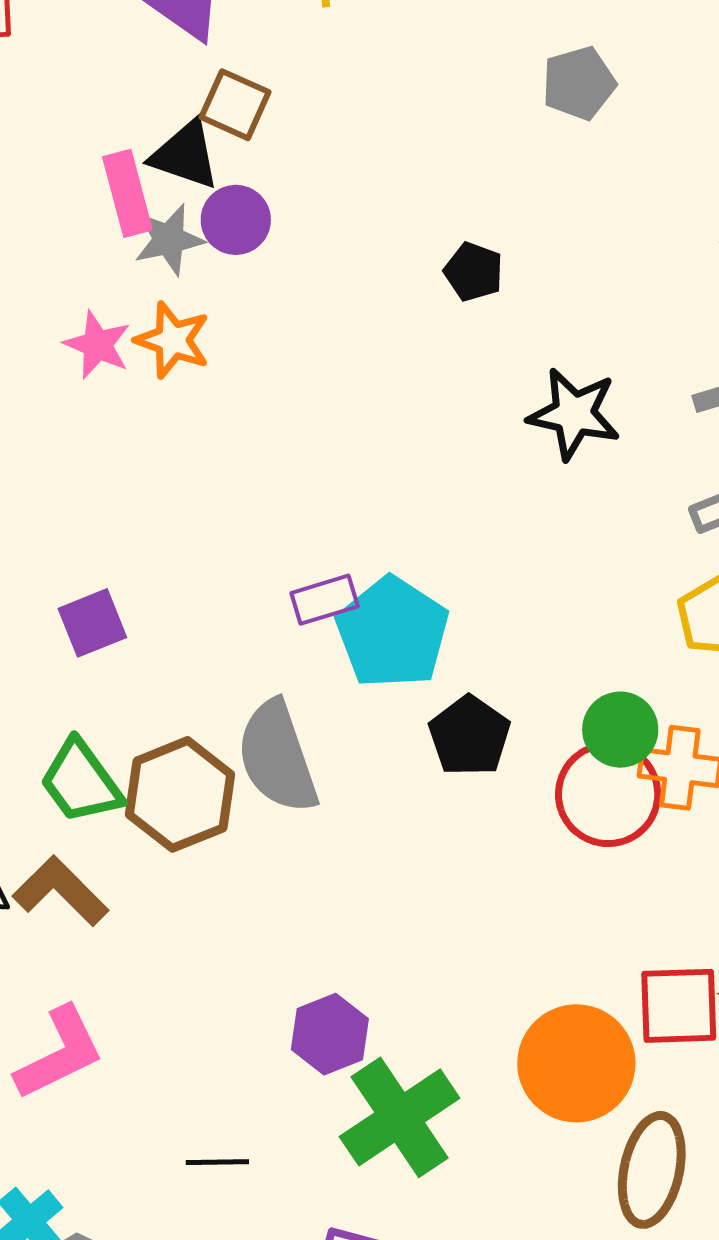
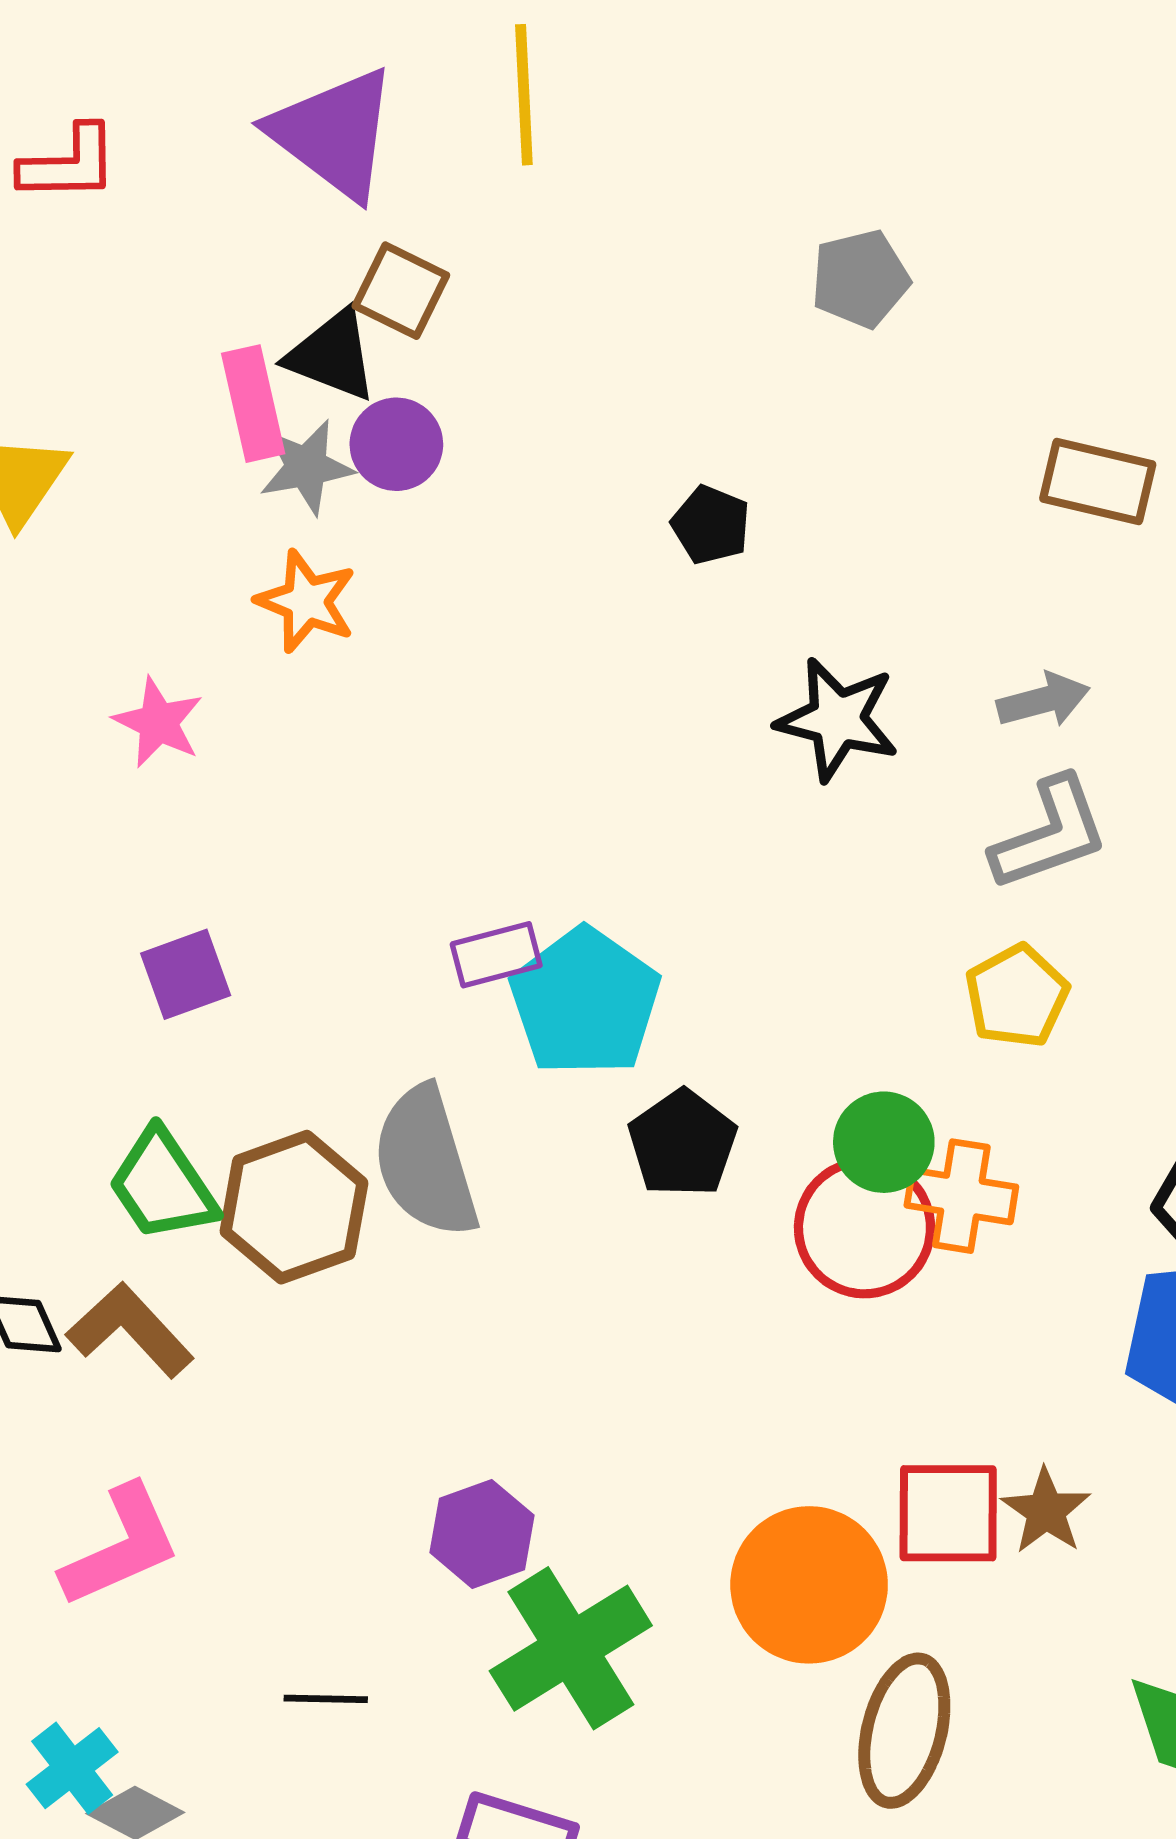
pink star: (97, 345) -> (158, 722), moved

